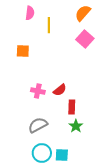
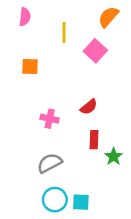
pink semicircle: (30, 13) -> (25, 17), moved
pink square: (85, 39) -> (95, 51), moved
red semicircle: (60, 90) -> (89, 107), moved
green star: (76, 126) -> (114, 156), moved

